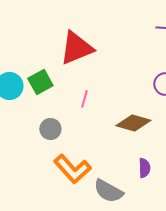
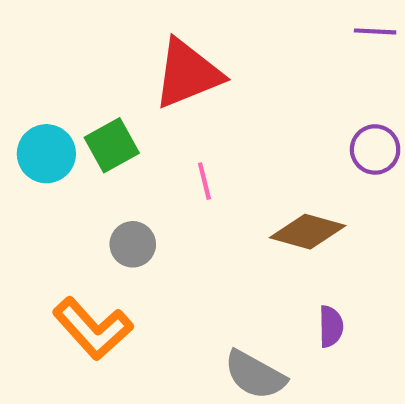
pink line: (84, 99) -> (204, 181), turned -30
orange L-shape: (72, 169) -> (93, 329), moved

